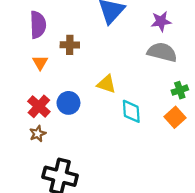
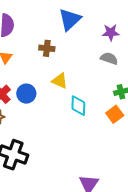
brown cross: (70, 45) -> (47, 48), moved
gray semicircle: (162, 52) -> (109, 58), size x0.7

